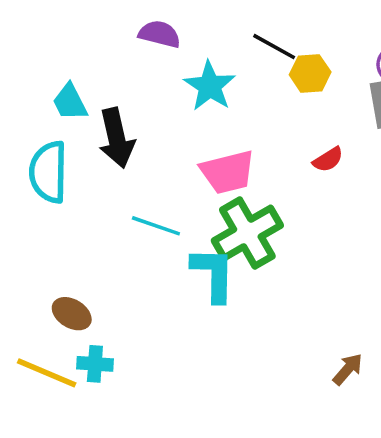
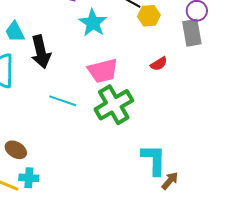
cyan L-shape: (213, 274) -> (154, 160), moved

